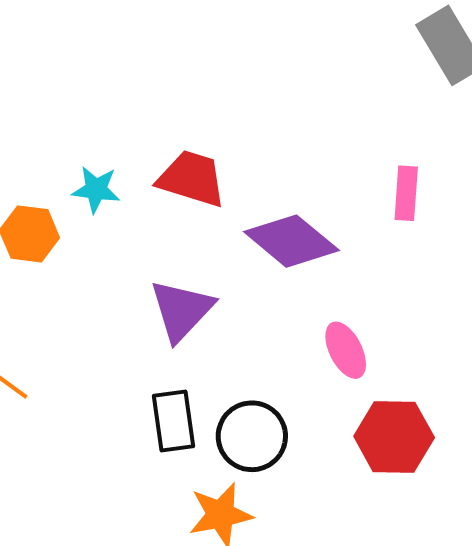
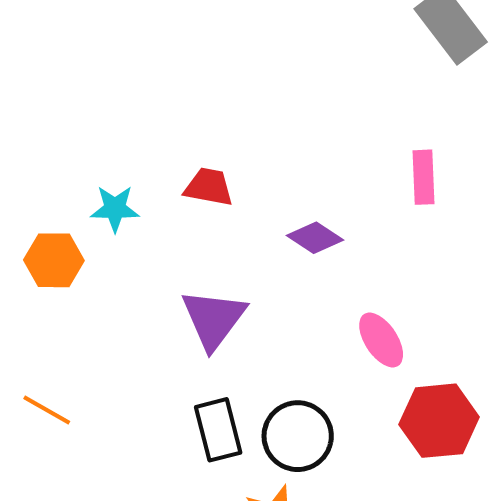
red trapezoid: (192, 179) -> (209, 187), size x0.7
purple diamond: (291, 241) -> (315, 238), size x0.6

